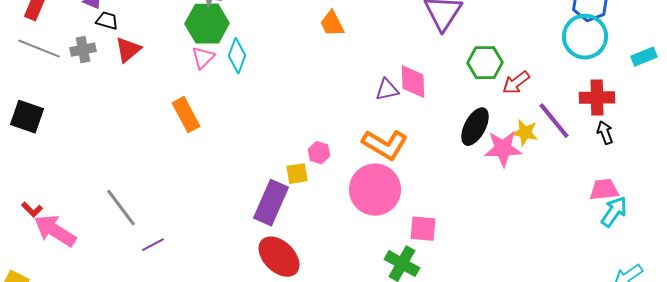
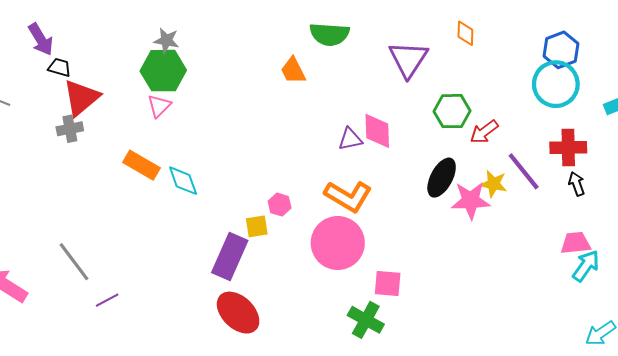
gray cross: (83, 50) -> (70, 129), moved
red triangle: (128, 50) -> (81, 98), size x1.4
cyan diamond: (237, 56) -> (183, 181), moved, turned -40
orange rectangle: (186, 115) -> (141, 165), turned -32

